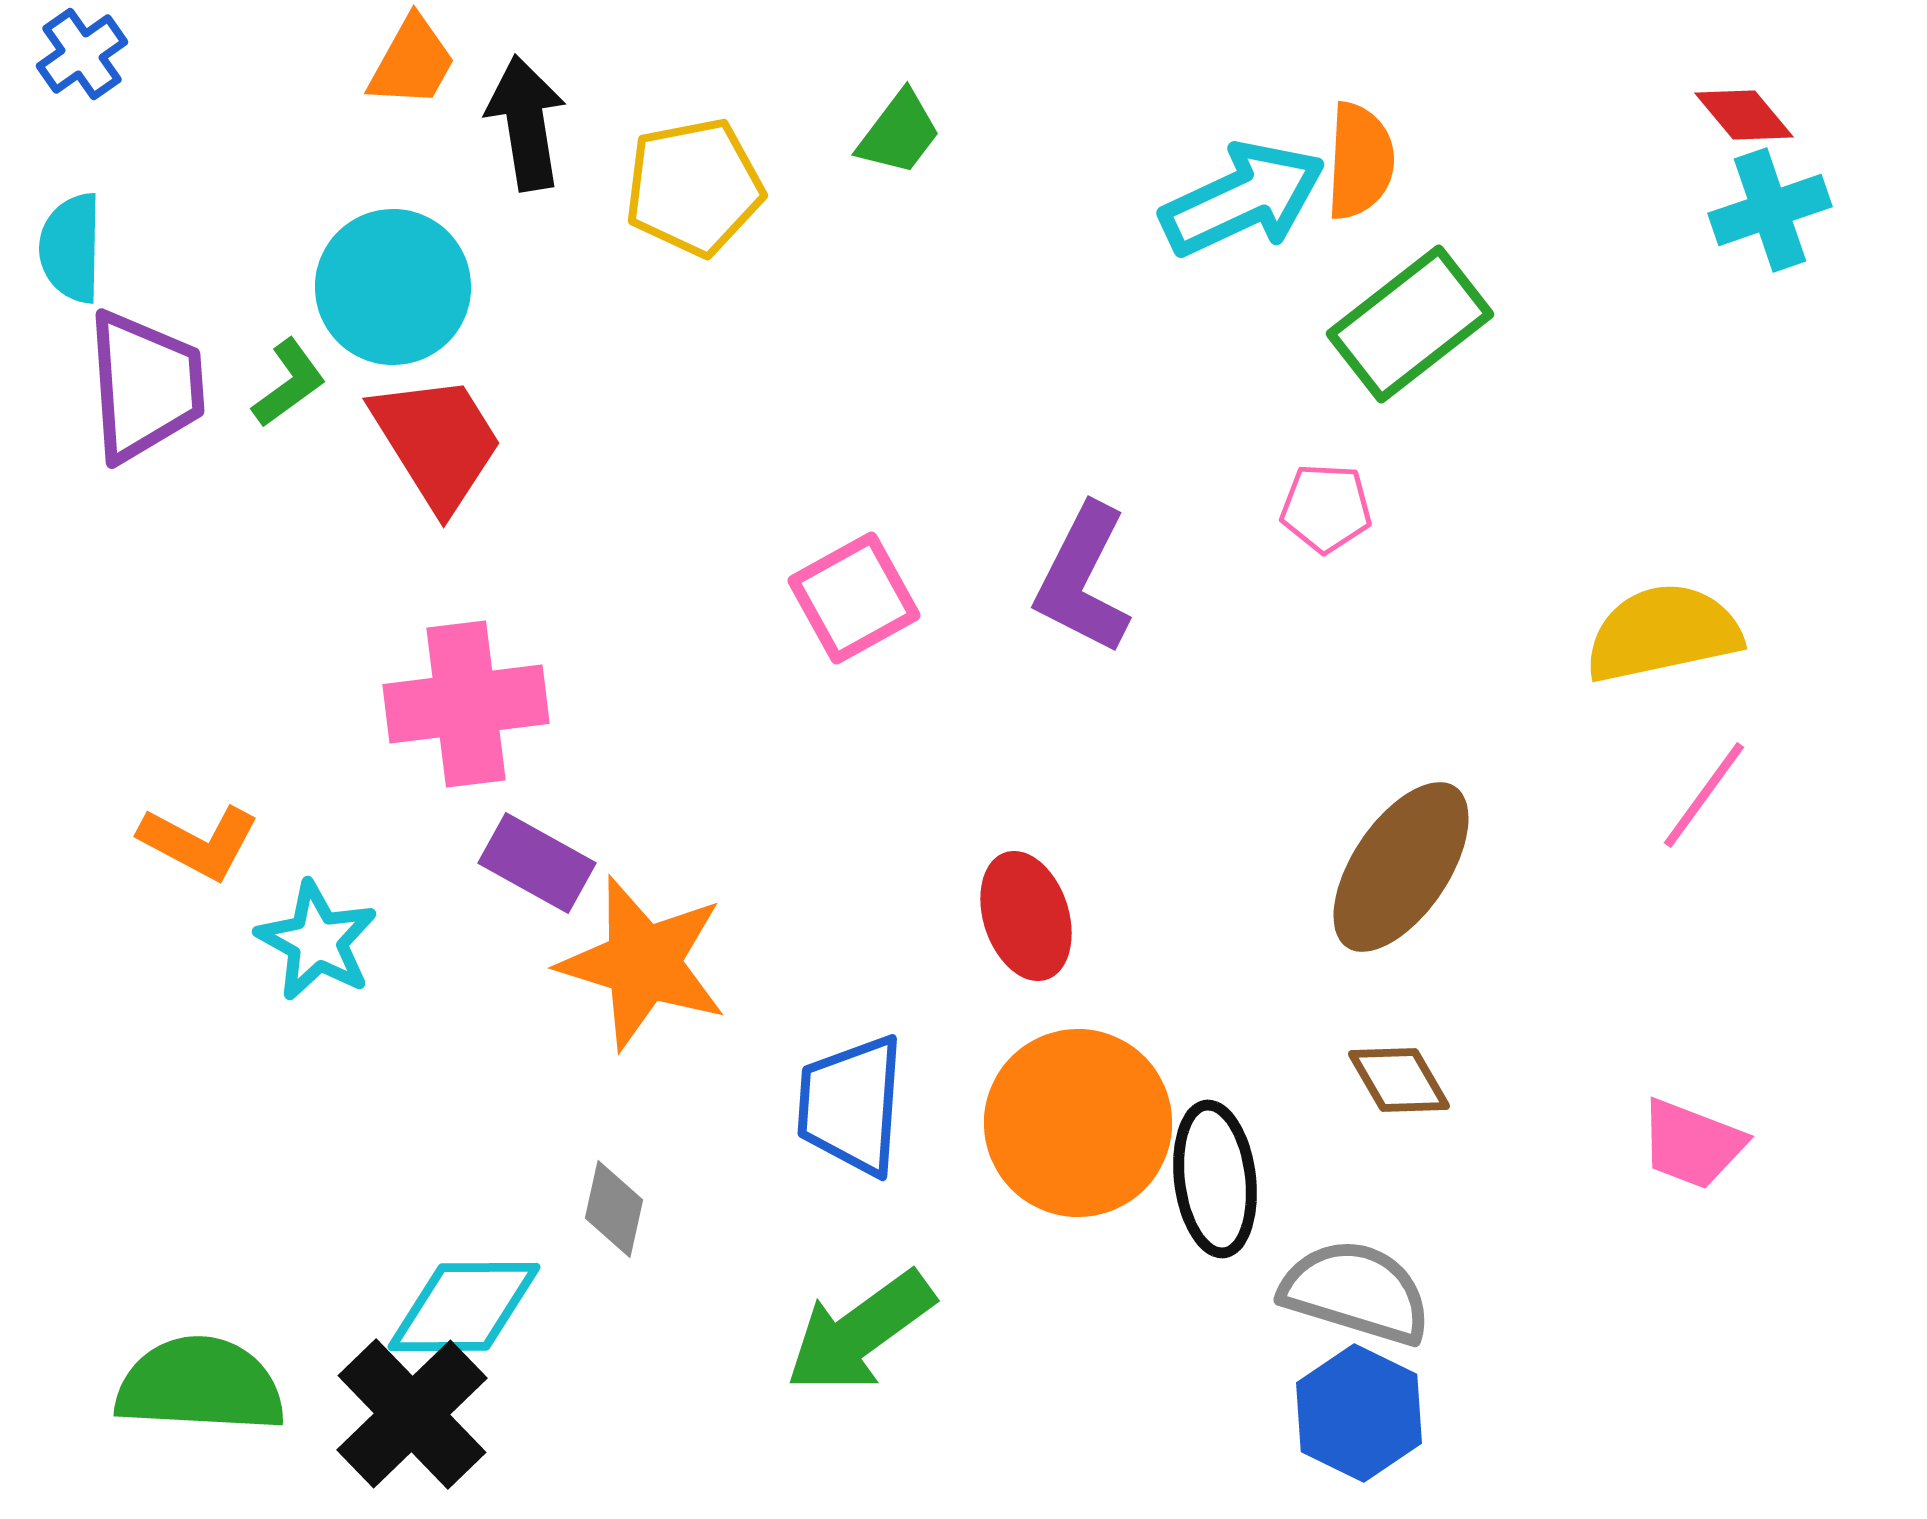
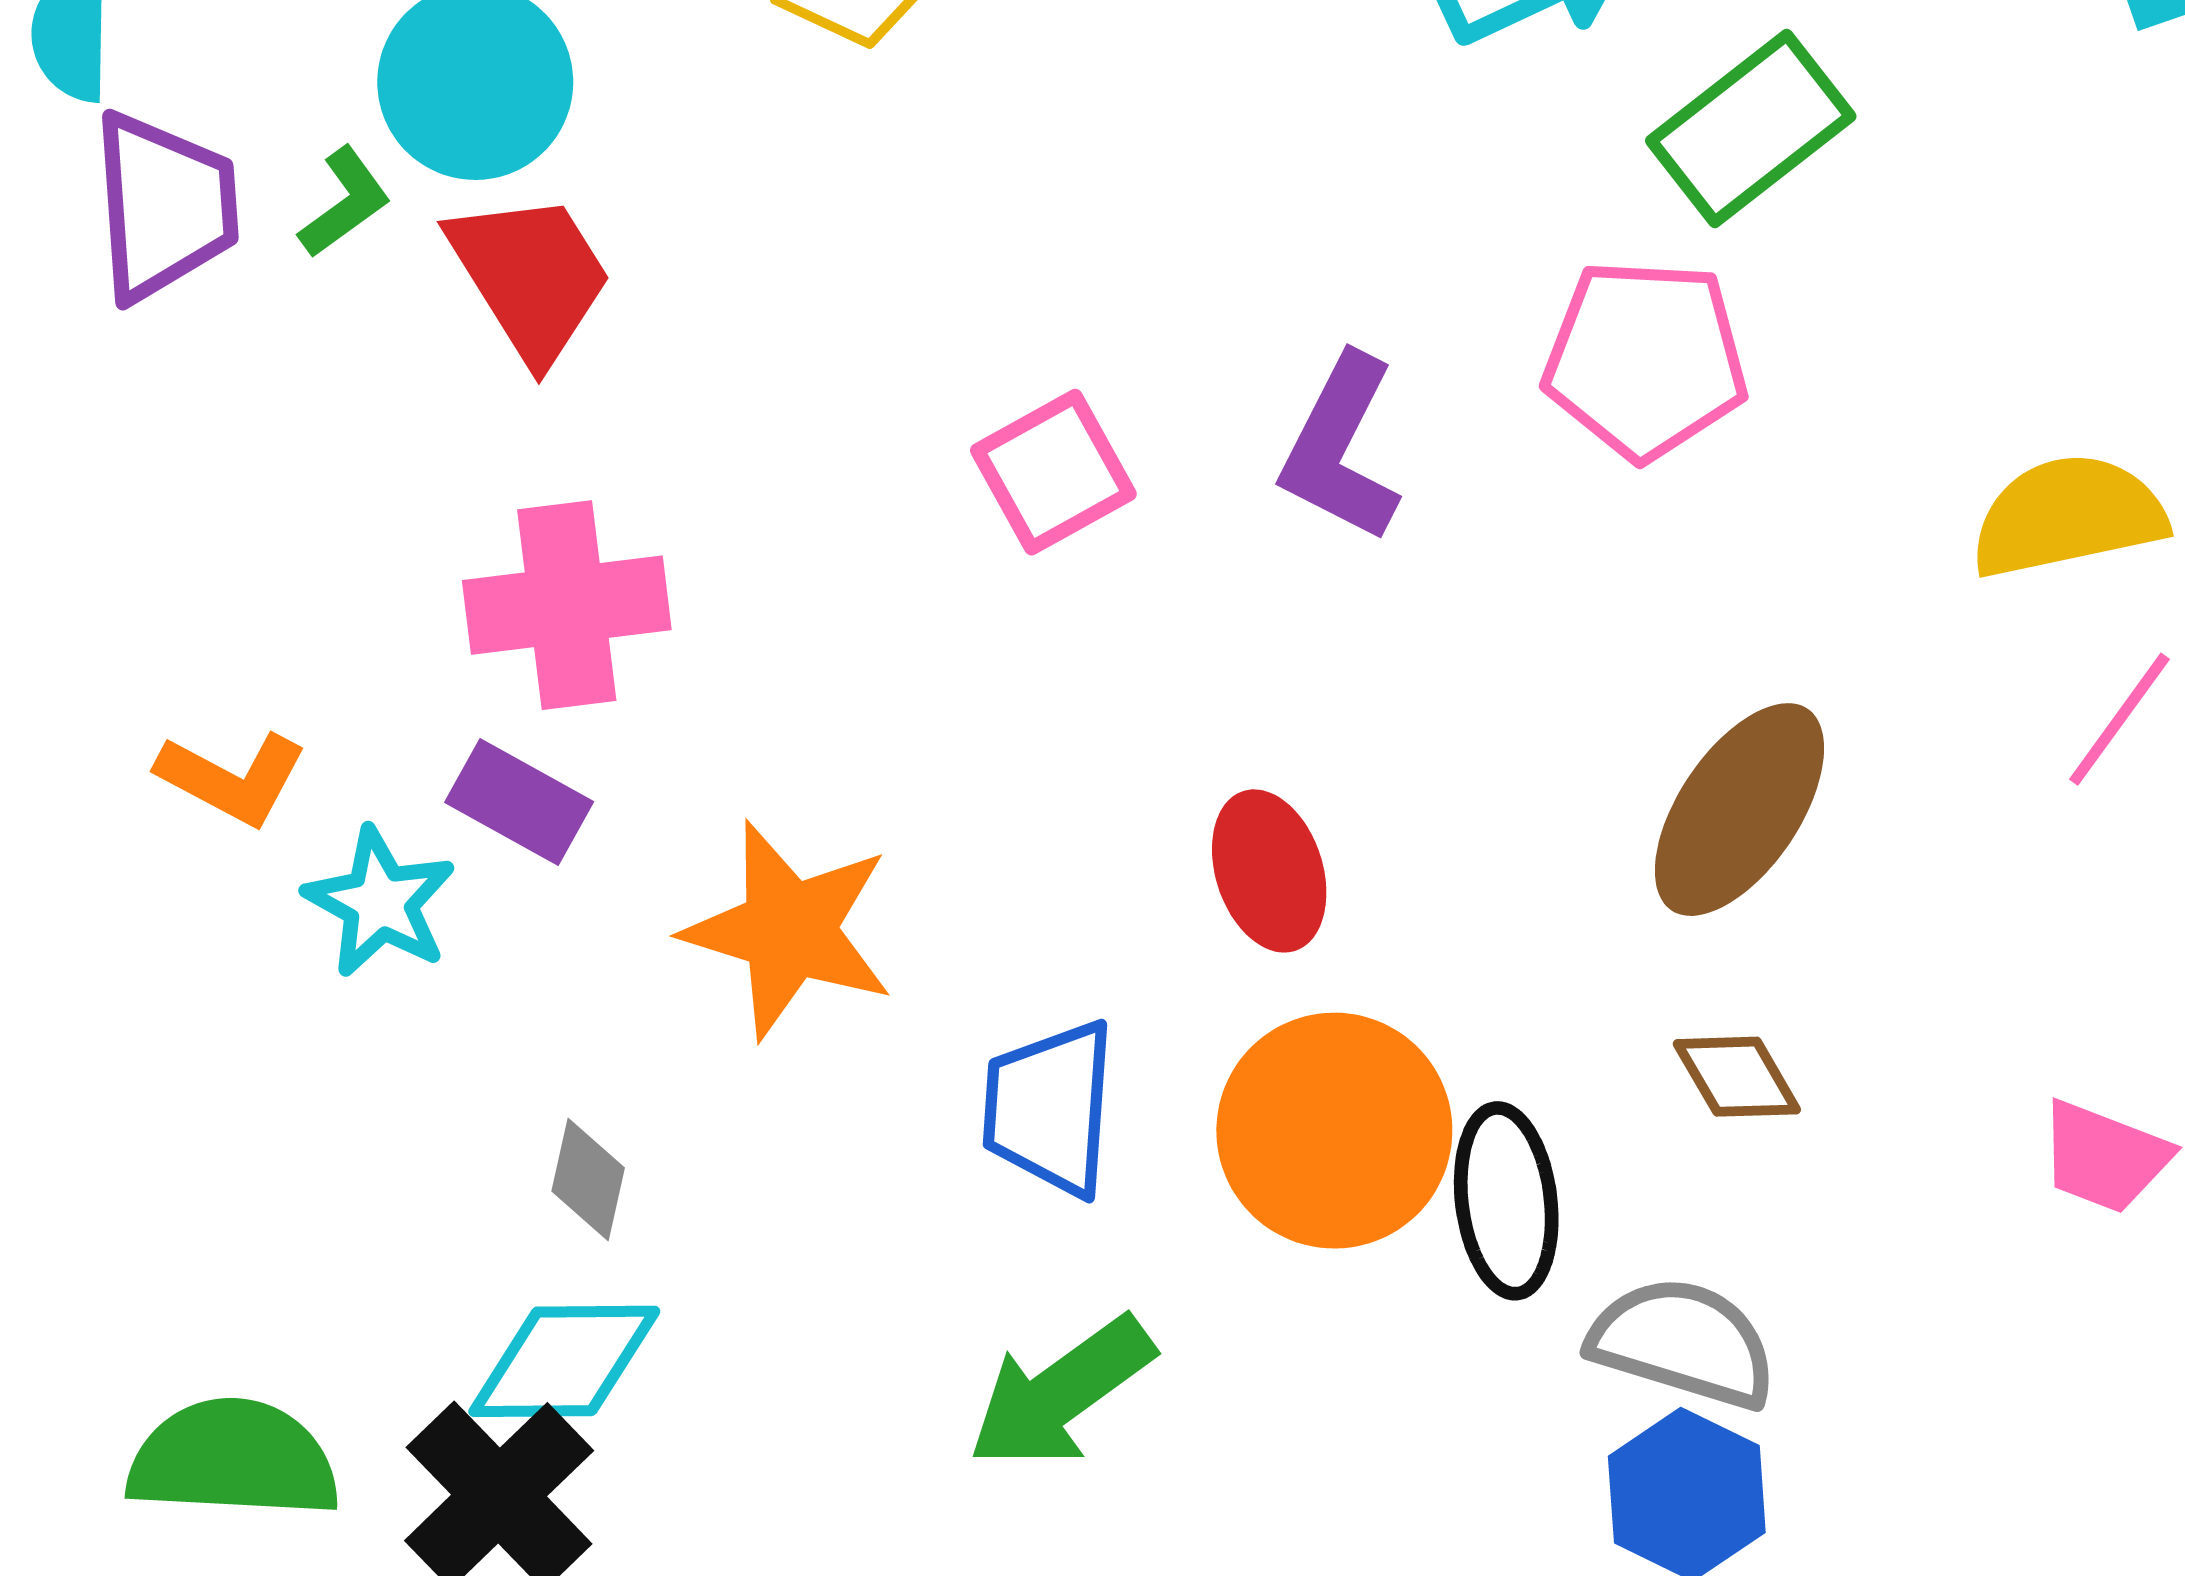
pink pentagon: (1326, 508) -> (1645, 359), size x1.8
purple rectangle: (537, 863) -> (519, 802), moved
gray diamond: (614, 1209) -> (588, 1180), moved

